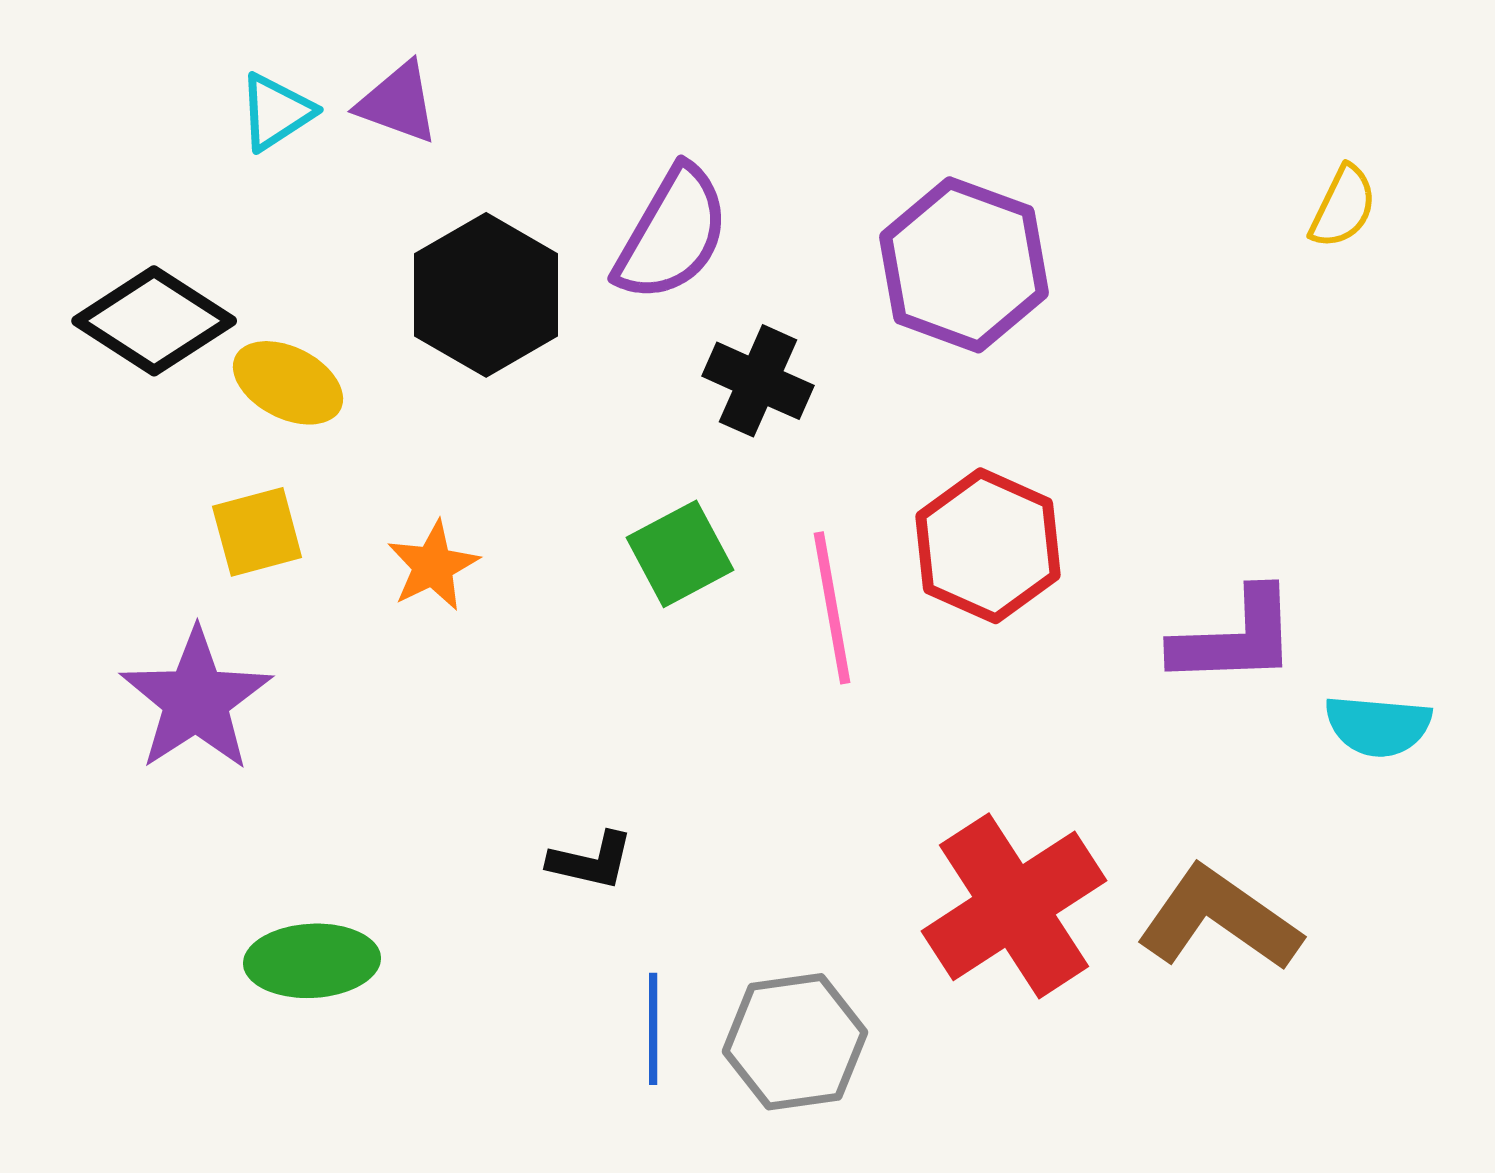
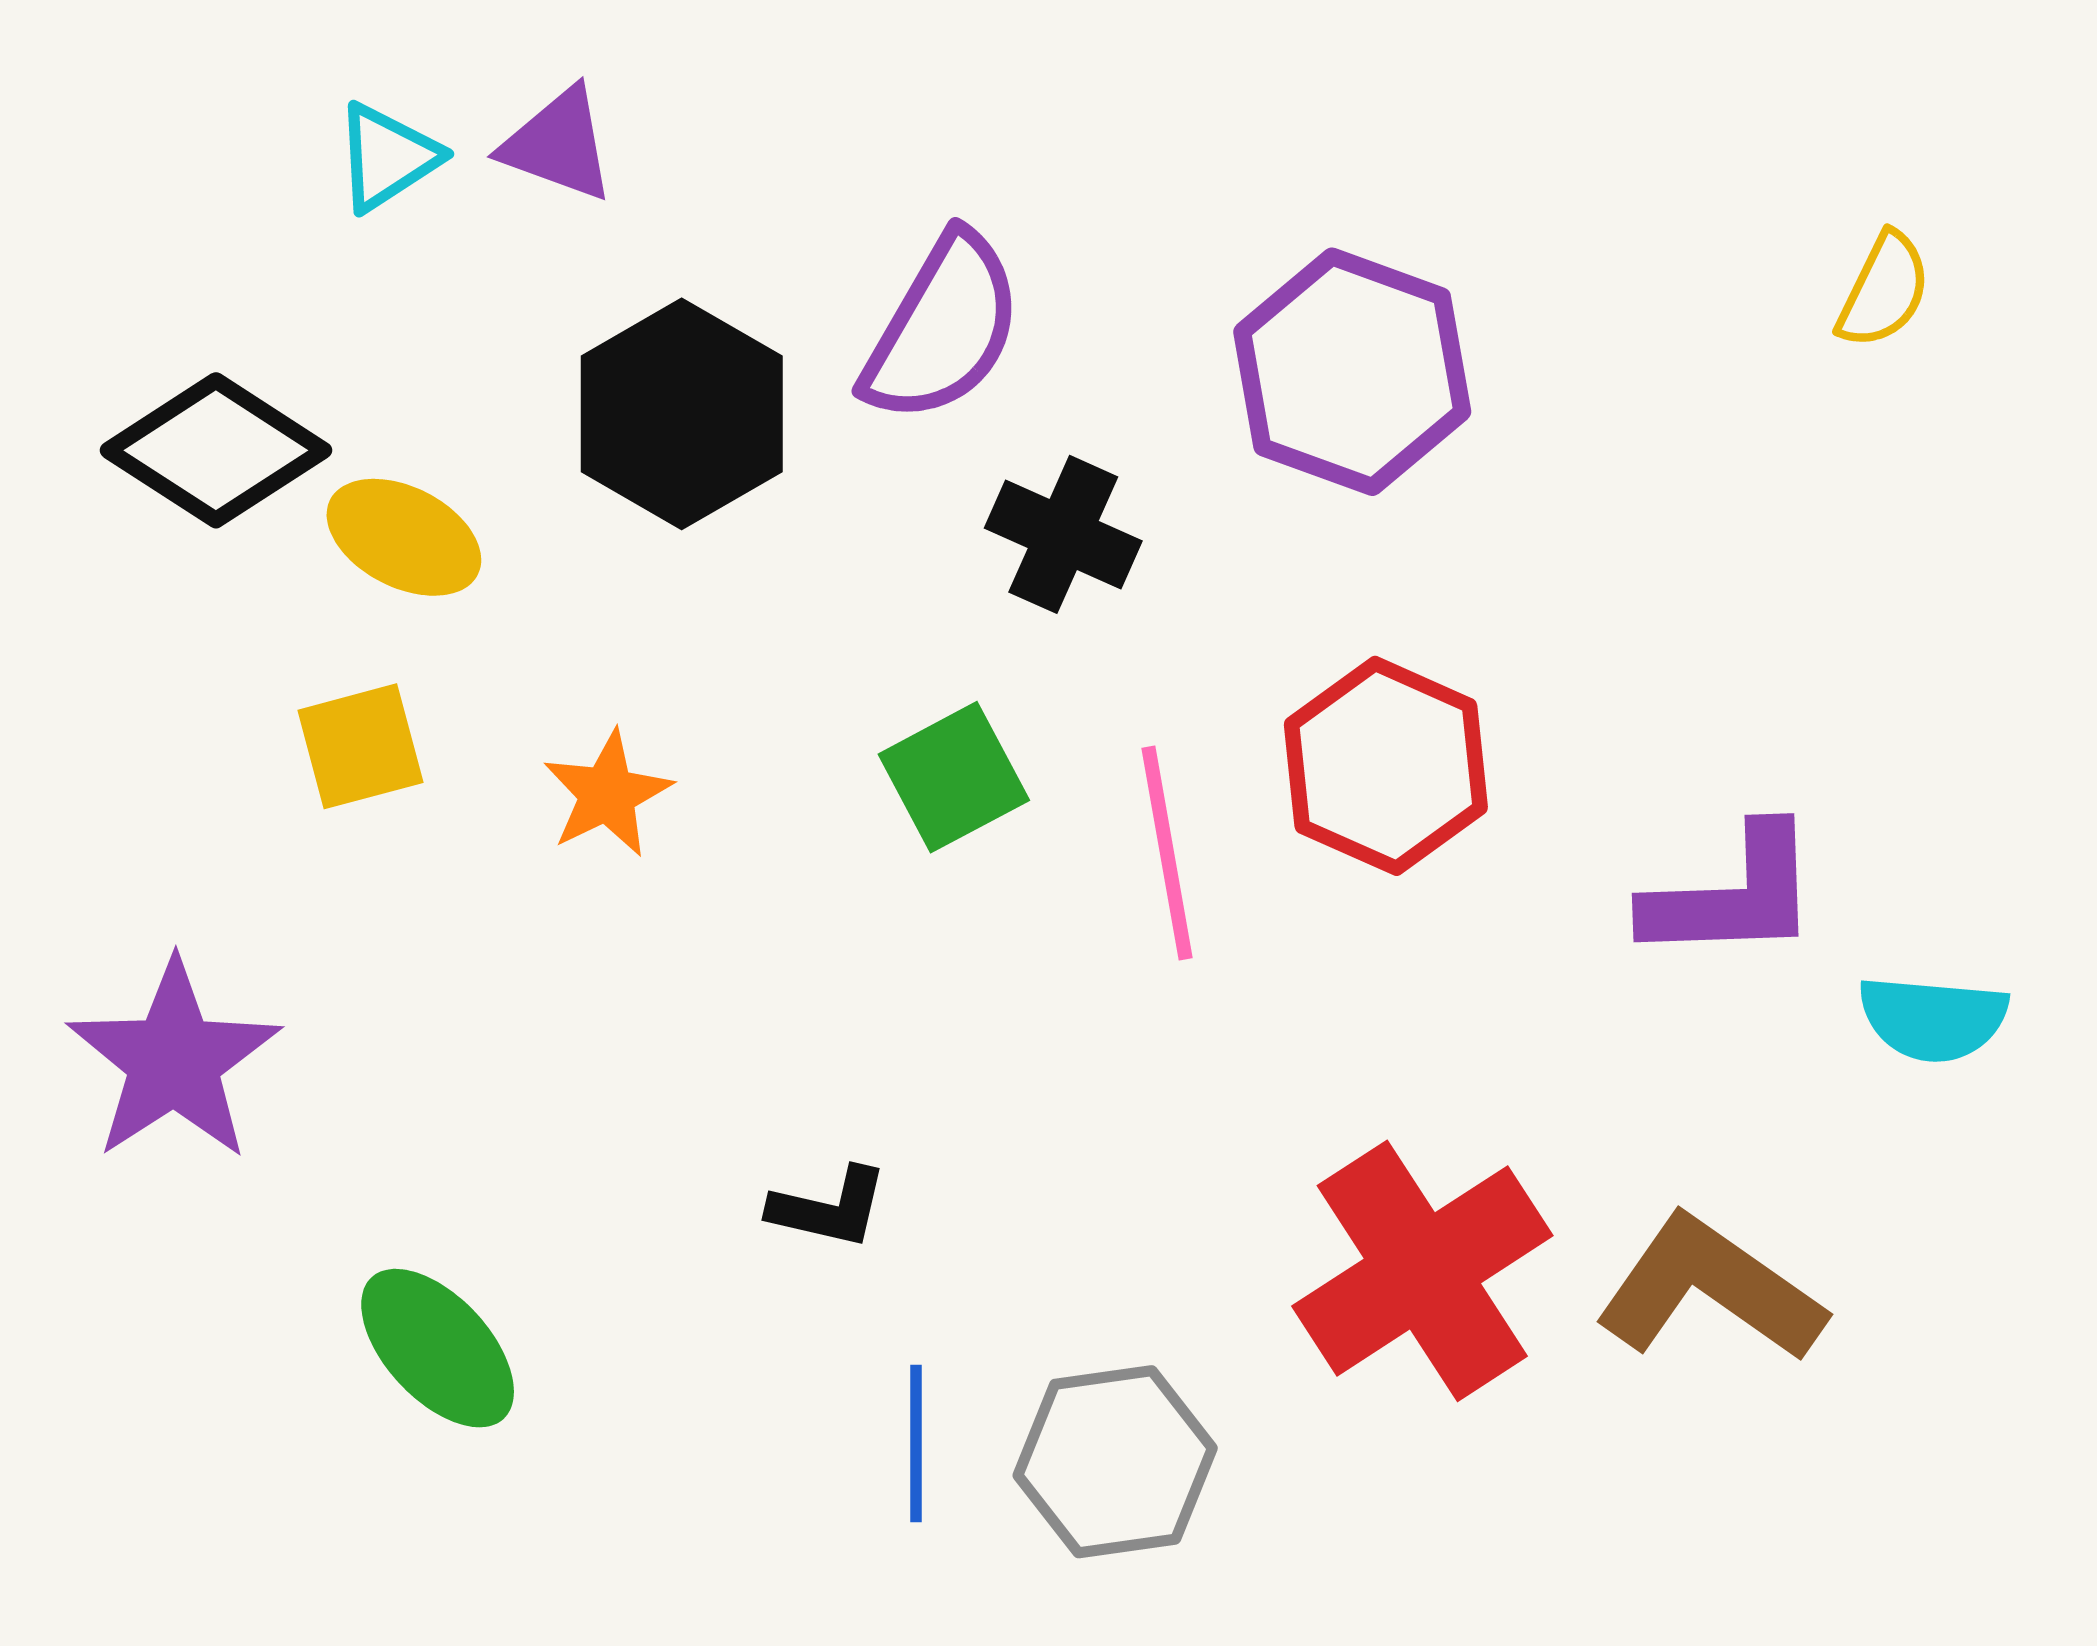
purple star: (196, 700) -> (174, 1061), moved
green ellipse: (312, 961) -> (438, 1348), turned 50

